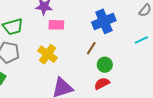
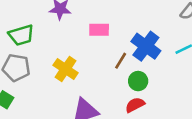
blue cross: (104, 21) -> (146, 46), moved, turned -30
pink rectangle: (56, 25) -> (99, 30), moved

